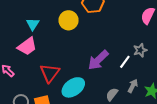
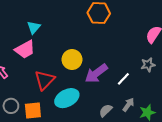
yellow circle: (69, 20) -> (72, 60), moved
gray star: (140, 50) -> (148, 65), moved

